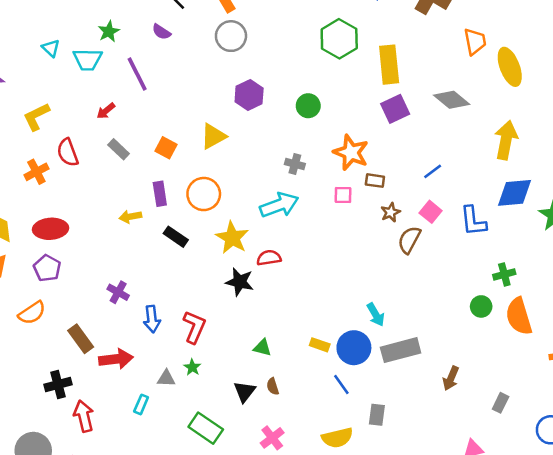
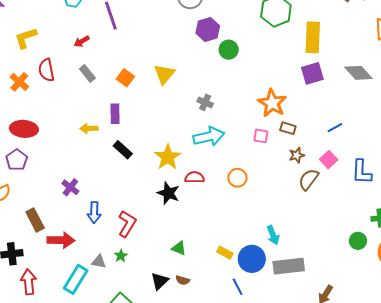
purple hexagon: (249, 95) -> (208, 29), moved
green circle: (308, 106) -> (229, 50), moved
yellow triangle: (213, 136) -> (164, 74), turned -30
gray cross: (295, 164) -> (205, 102), moved
orange cross: (36, 172) -> (19, 82), turned -30
orange circle: (204, 194) -> (237, 178), moved, size x0.7
brown semicircle: (273, 386) -> (183, 280), turned -64
cyan rectangle: (141, 404) -> (76, 279), size x1.8

